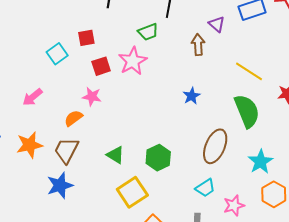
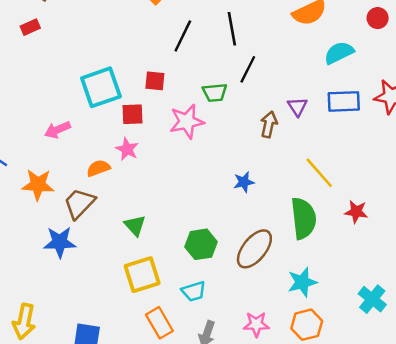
red square: (86, 38) -> (155, 81), moved
cyan square: (57, 54) -> (101, 87), size x1.6
red square: (101, 66) -> (132, 114), moved
green hexagon: (158, 158) -> (201, 244), moved
cyan trapezoid: (205, 188) -> (194, 291), moved

